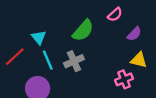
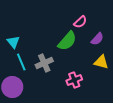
green semicircle: (83, 30) -> (67, 41), moved
pink cross: (124, 79) -> (74, 80), moved

